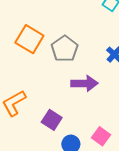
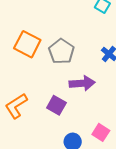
purple square: (52, 120) -> (56, 105), moved

